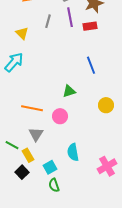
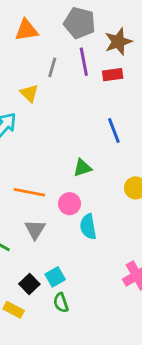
yellow triangle: (22, 33) -> (29, 93), moved
cyan semicircle: (73, 152) -> (88, 227), moved
yellow rectangle: (28, 155) -> (14, 310), moved, turned -32
black square: (22, 172) -> (29, 284), moved

